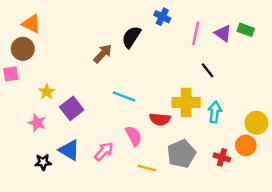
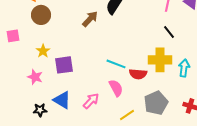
brown circle: (23, 49) -> (41, 15), moved
black line: (208, 70) -> (169, 32), moved
cyan line: (124, 97) -> (116, 64), moved
purple square: (72, 108) -> (64, 65), turned 30
yellow line: (147, 168) -> (127, 115), turned -49

